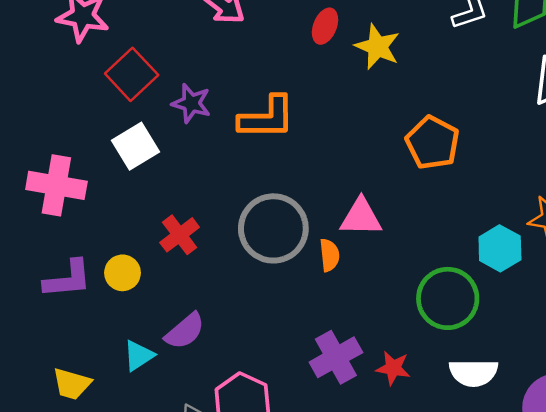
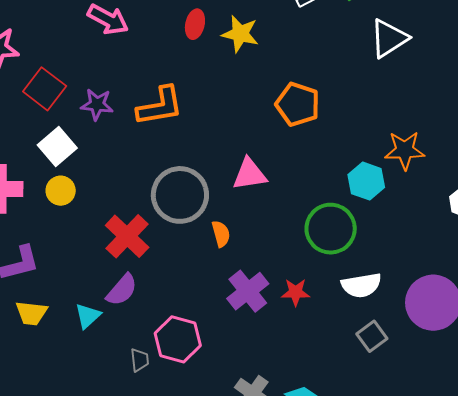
red cross: (180, 235) -> (127, 236), moved, size x1.4
orange semicircle: (329, 255) -> (221, 234), moved
yellow circle: (123, 273) -> (61, 191), moved
yellow trapezoid: (72, 384) -> (31, 313), moved

